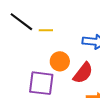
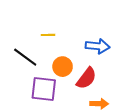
black line: (21, 22) -> (25, 57), moved

